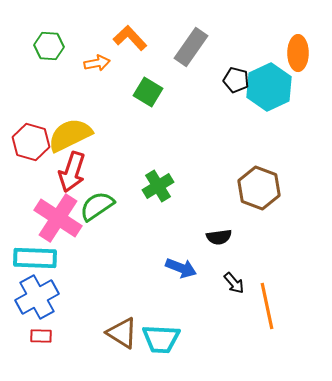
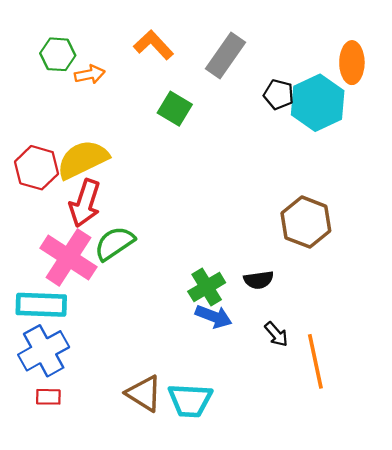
orange arrow: (97, 63) -> (90, 74), moved
green cross: (158, 186) -> (207, 287), moved

